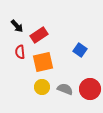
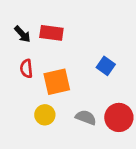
red rectangle: (39, 35) -> (51, 33), moved, turned 42
yellow circle: (42, 87) -> (45, 115), moved

